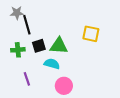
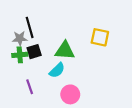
gray star: (17, 13) -> (20, 38), moved
black square: (39, 46) -> (34, 52), moved
cyan semicircle: (52, 64) -> (57, 70), turned 119

